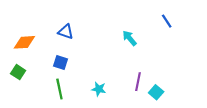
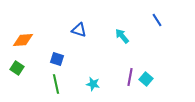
blue triangle: (66, 32) -> (79, 30), moved
cyan square: (156, 92) -> (146, 79), moved

